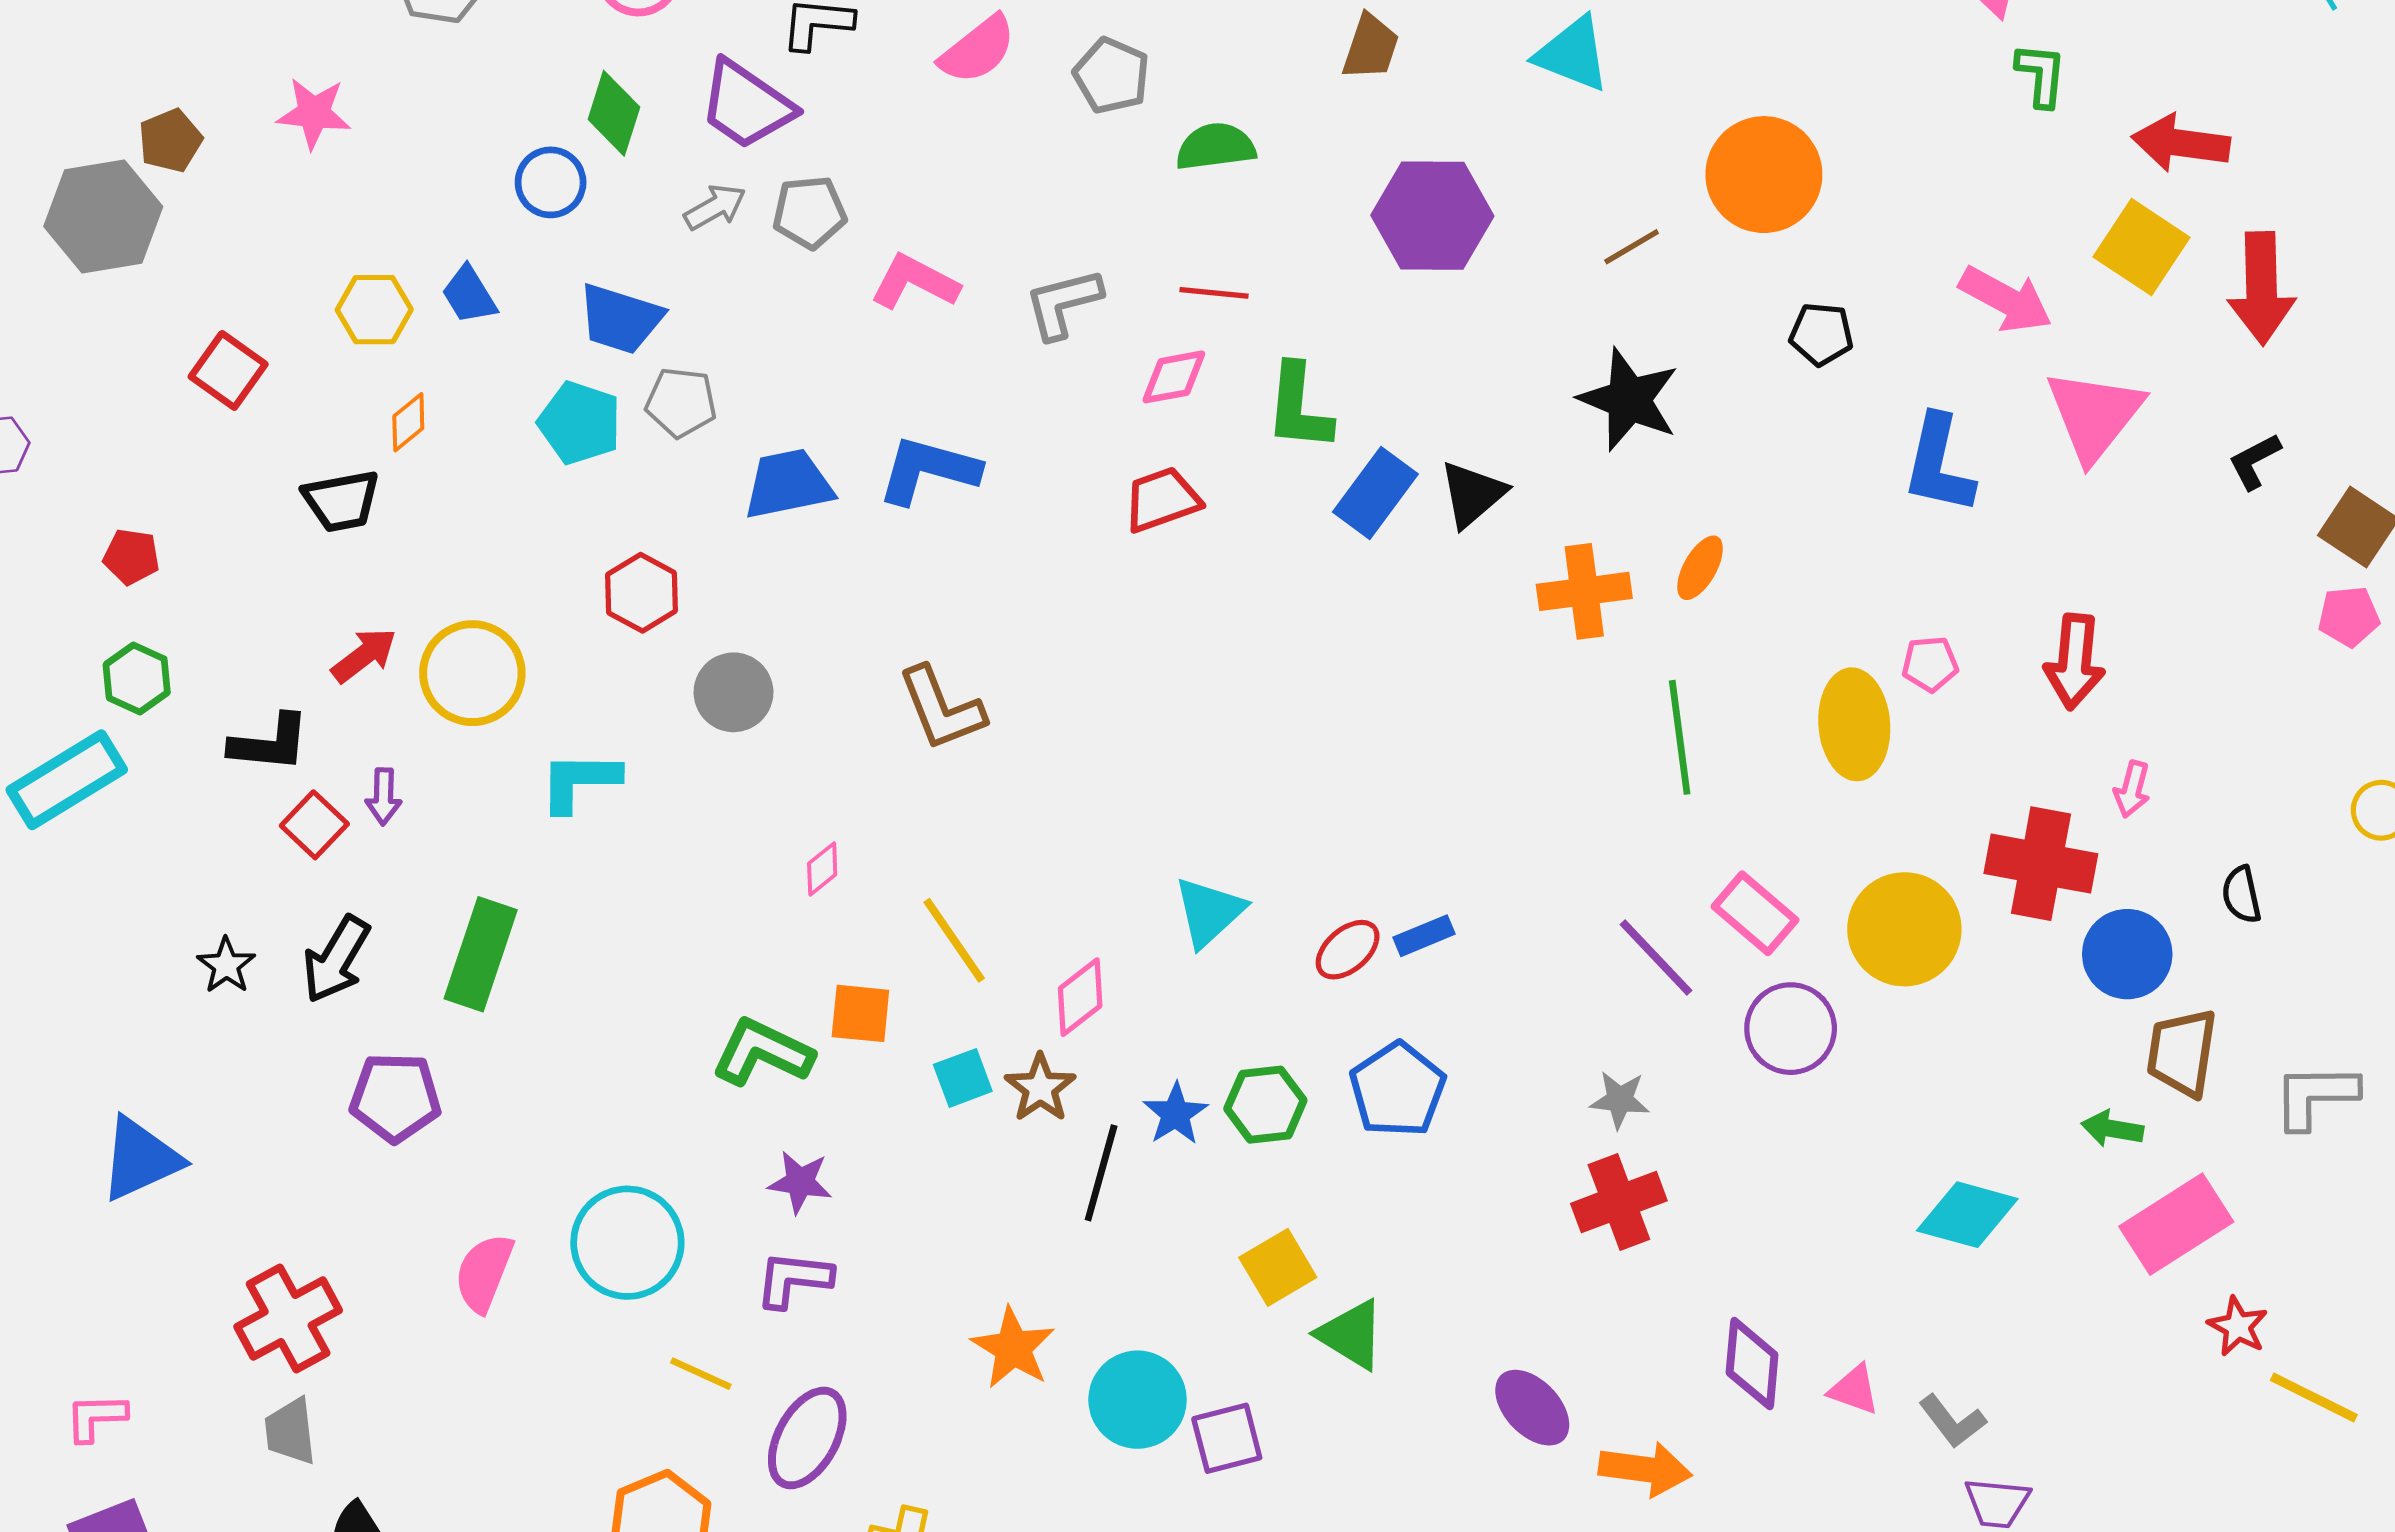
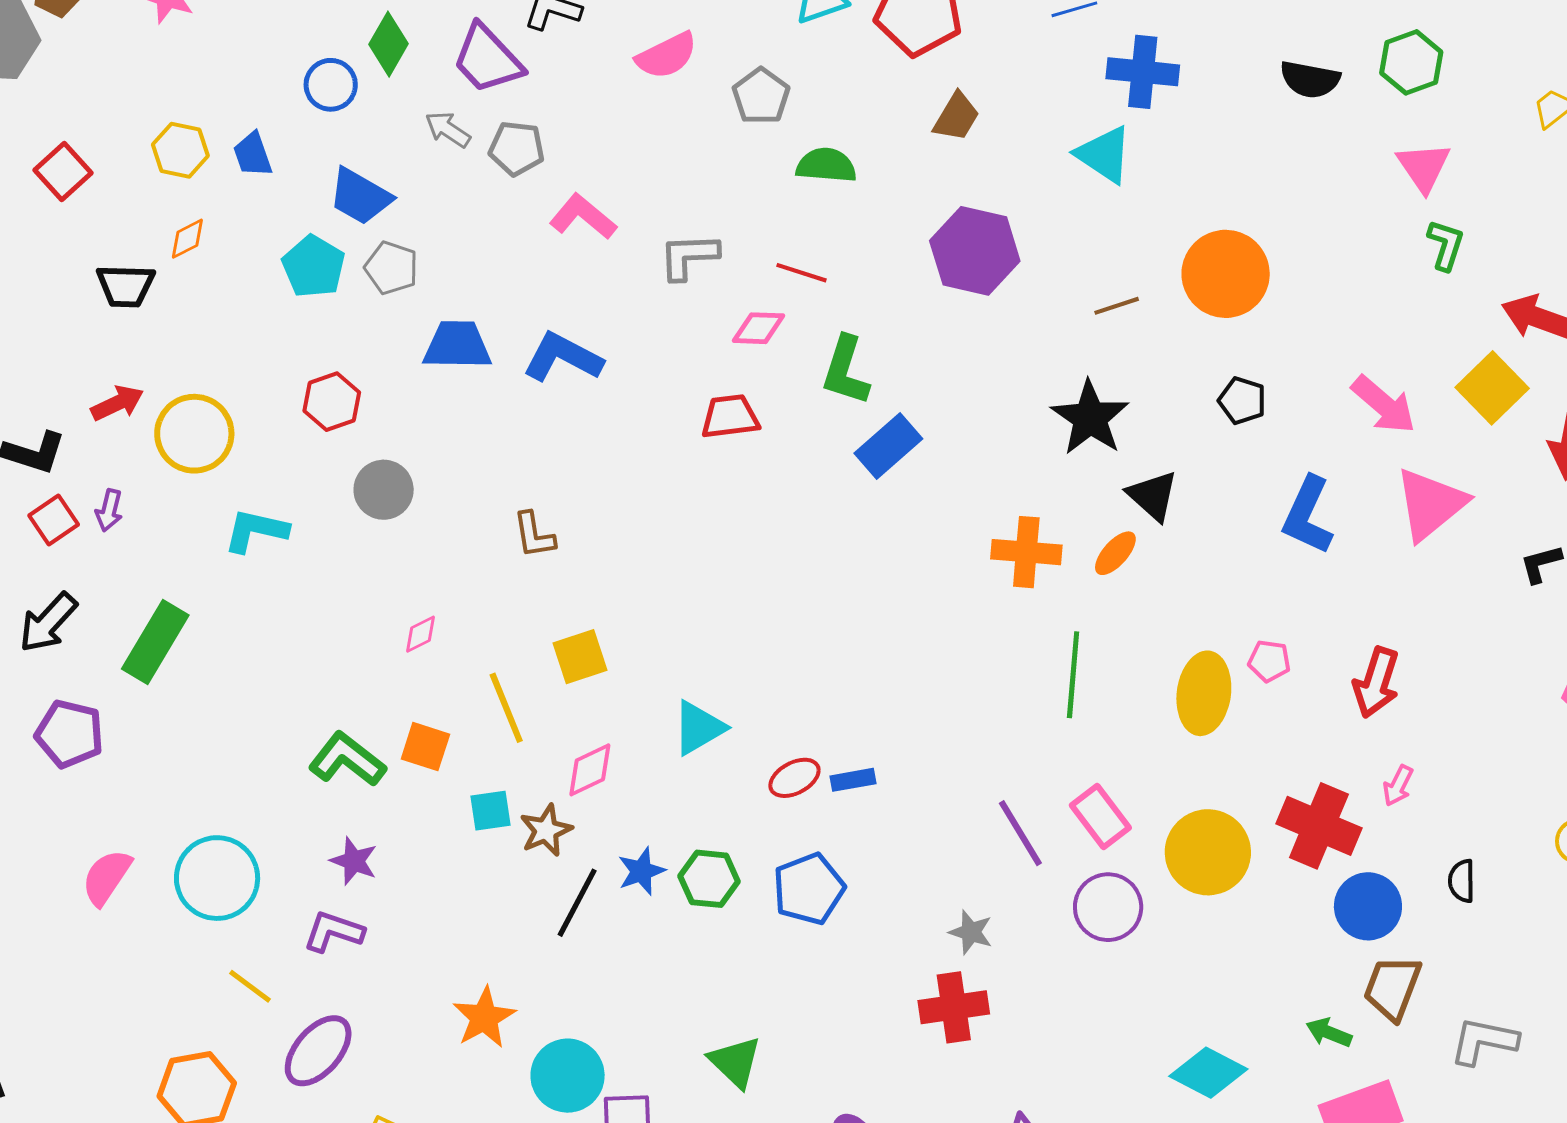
gray arrow: (715, 207) -> (448, 129), turned -129
black triangle: (1472, 494) -> (1153, 496), moved, turned -50
brown L-shape: (941, 708) -> (534, 535), size x0.7
yellow square: (1278, 1267) -> (580, 657), moved

